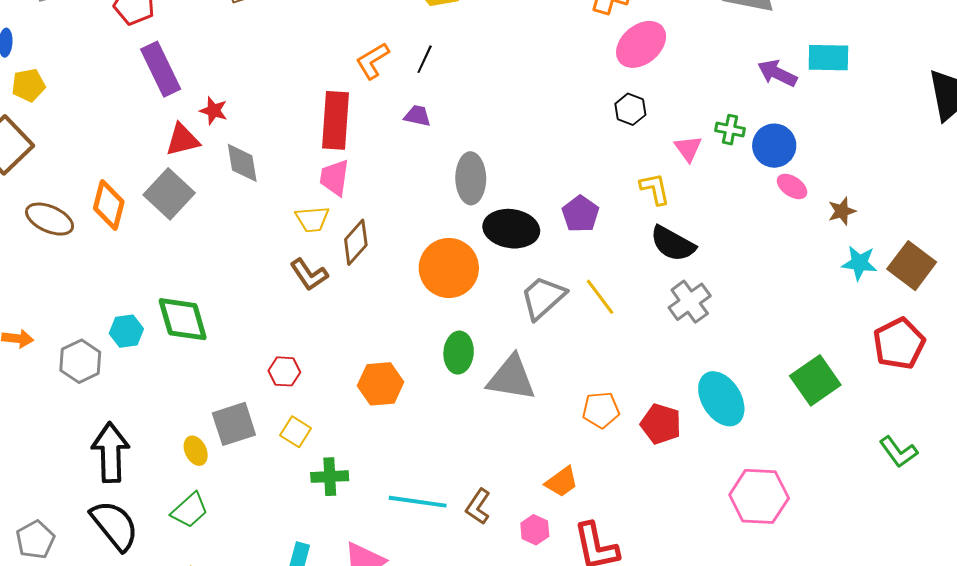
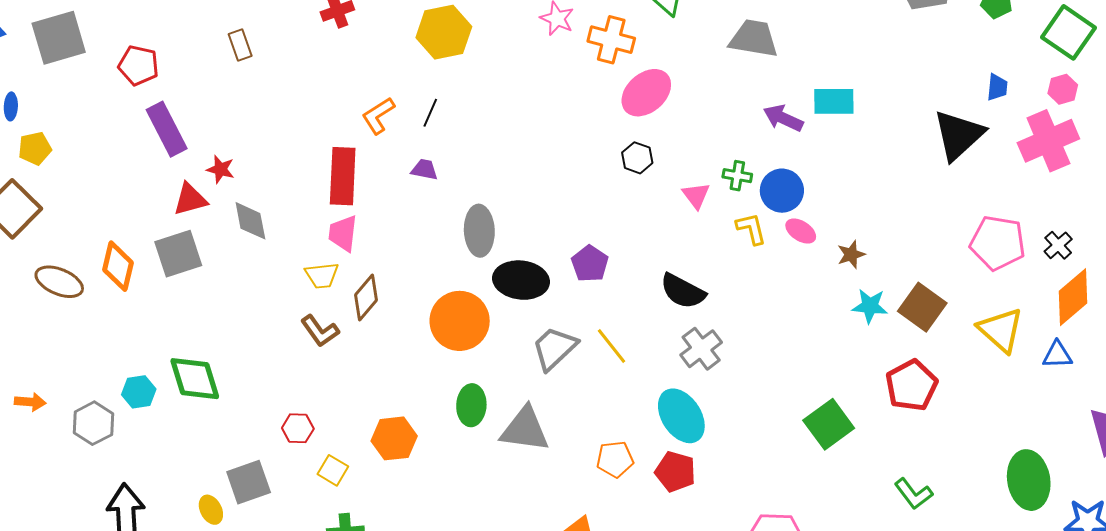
yellow L-shape: (655, 189) -> (751, 229), moved
gray square: (169, 194) -> (178, 254), turned 30
cyan ellipse: (721, 399) -> (681, 416), moved
yellow square: (296, 432) -> (333, 470), moved

